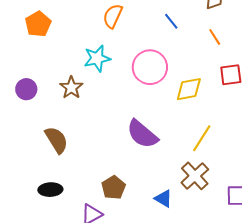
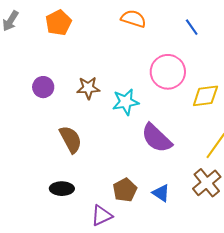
orange semicircle: (113, 16) -> (133, 19), turned 80
cyan star: (97, 58) -> (126, 102), moved
brown star: (71, 88) -> (88, 88), turned 30
blue triangle: (163, 199) -> (161, 193), moved

